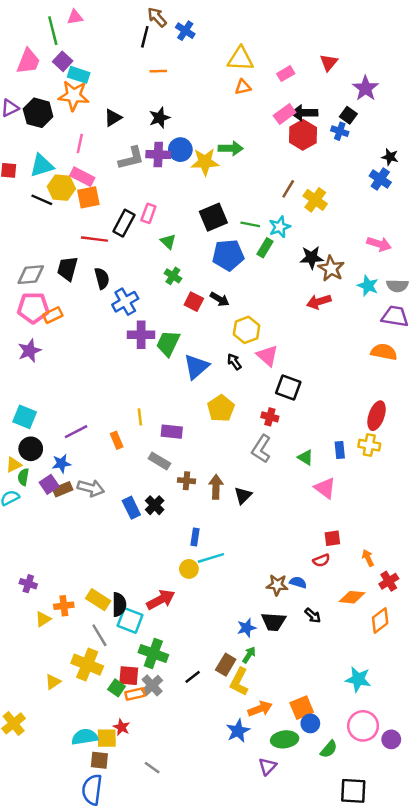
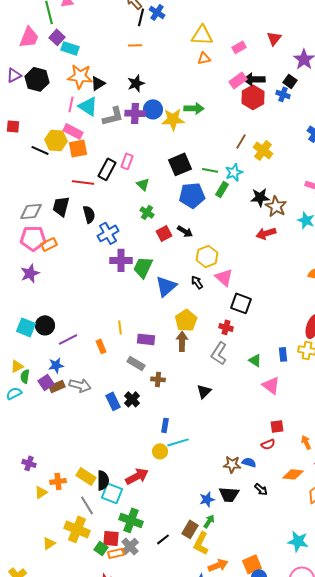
black line: (145, 37) -> (141, 17), moved
orange star: (74, 96) -> (80, 76), moved
cyan triangle: (42, 166) -> (88, 106), moved, turned 50
red square: (194, 302) -> (164, 233), turned 35
black circle: (31, 449) -> (45, 325), moved
brown arrow: (216, 487) -> (182, 341), moved

